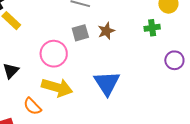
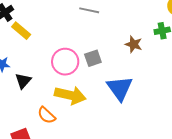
brown star: (106, 31) -> (134, 44), moved, turned -30
gray square: (80, 33) -> (93, 58), moved

